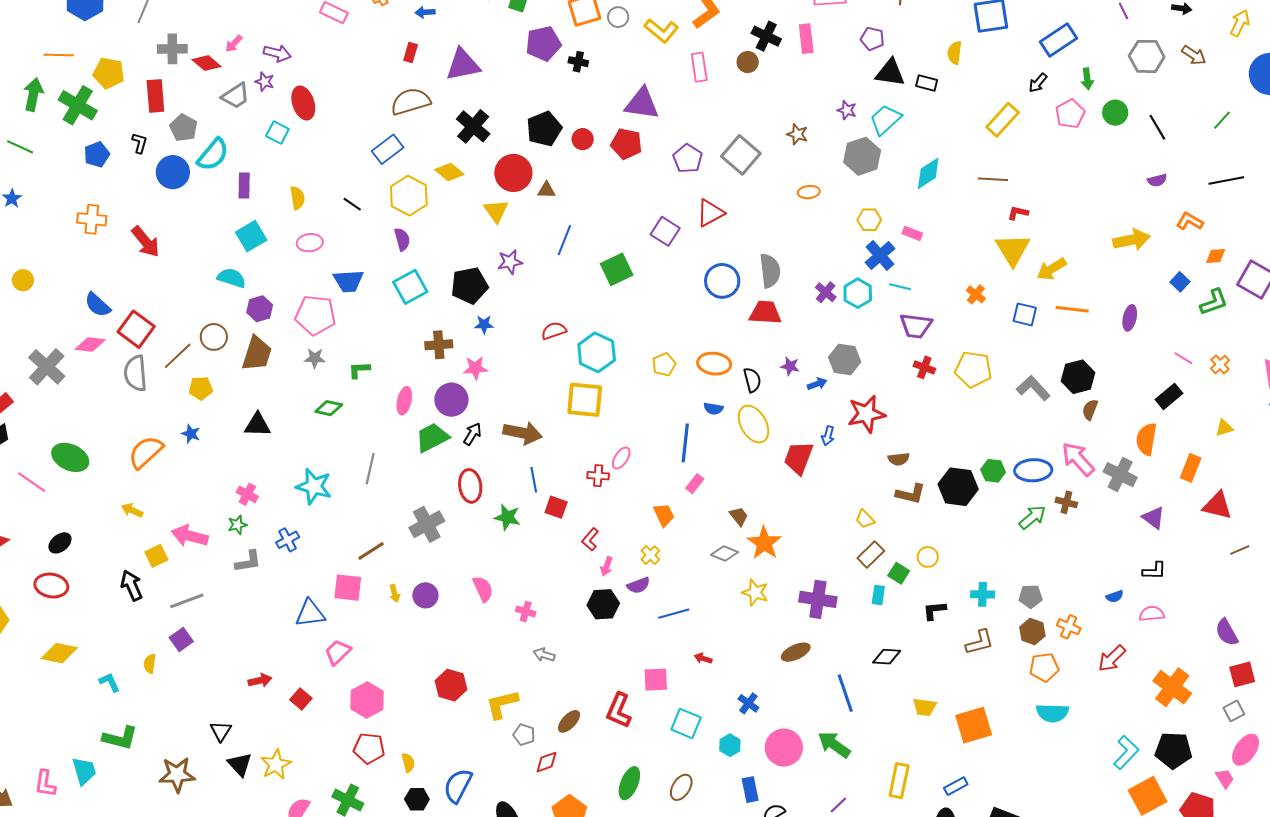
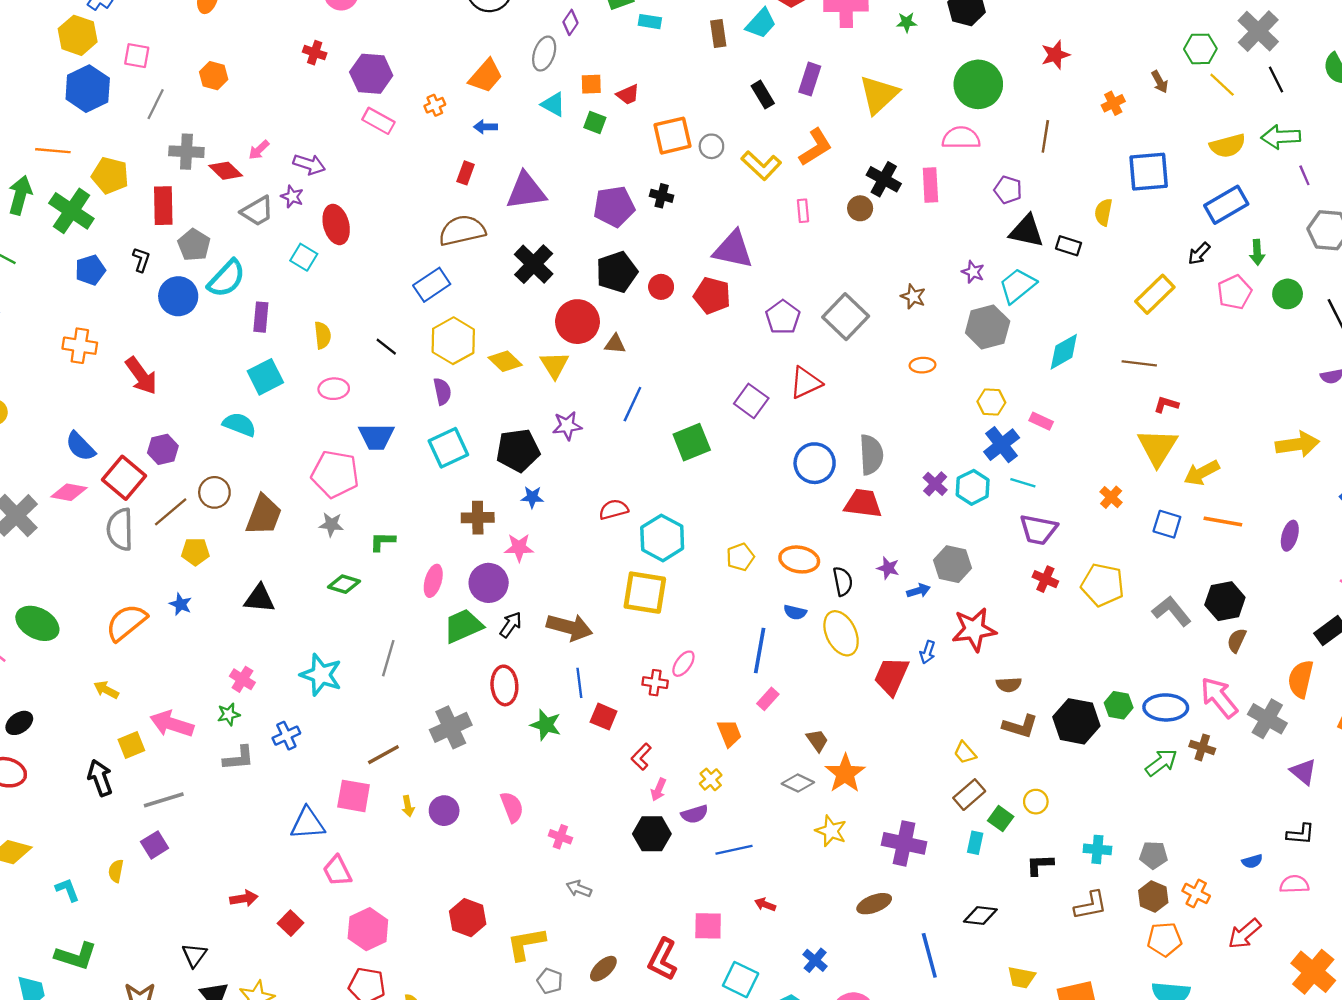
purple pentagon: (543, 44) -> (614, 207), moved
pink rectangle: (699, 67) -> (803, 211), size x0.7
yellow diamond: (449, 172) -> (505, 361), moved
purple hexagon: (260, 309) -> (163, 449), moved
pink trapezoid: (338, 652) -> (337, 871), turned -76

